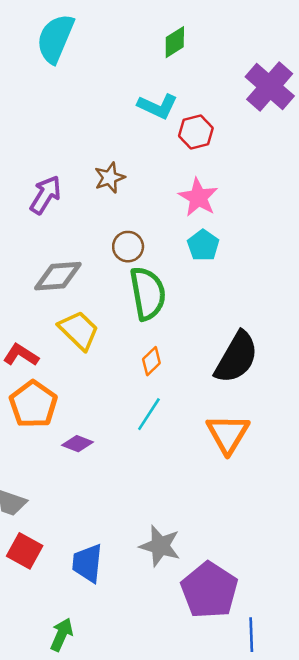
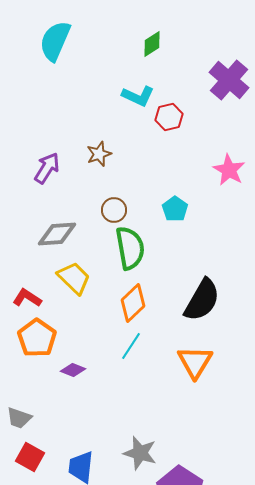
pink star: (198, 197) -> (229, 170), moved
orange diamond: (151, 361) -> (133, 303), size x1.6

